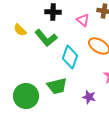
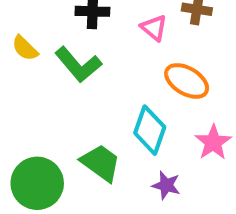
cyan diamond: (70, 57) -> (150, 130), moved
green trapezoid: (57, 86) -> (101, 163), turned -130

